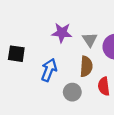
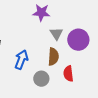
purple star: (62, 33) -> (41, 13), moved

